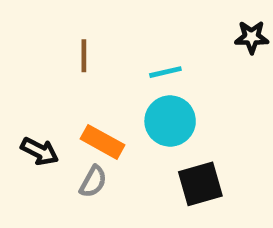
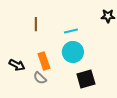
orange rectangle: (103, 142) -> (44, 61), turned 42
gray semicircle: (93, 182) -> (40, 78), turned 104

